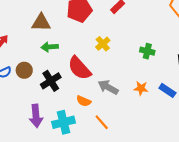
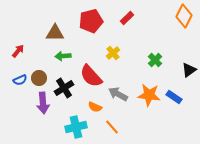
green cross: (147, 51) -> (155, 60), turned 32
orange star: (141, 88) -> (149, 95), size x1.6
purple arrow: (36, 116) -> (43, 103), moved

